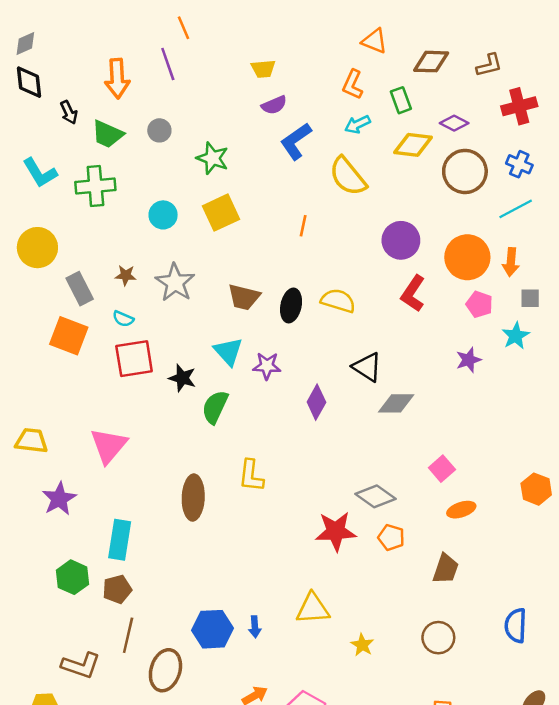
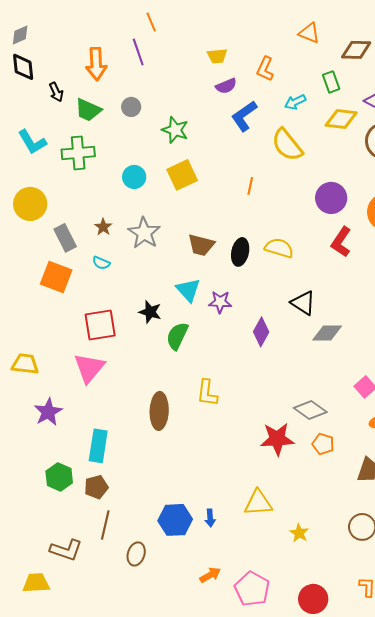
orange L-shape: (353, 85) -> (265, 69), moved
brown star: (126, 275) -> (103, 227), turned 30
red square: (134, 359) -> (100, 325), moved
brown ellipse: (165, 670) -> (136, 554), size x0.7

